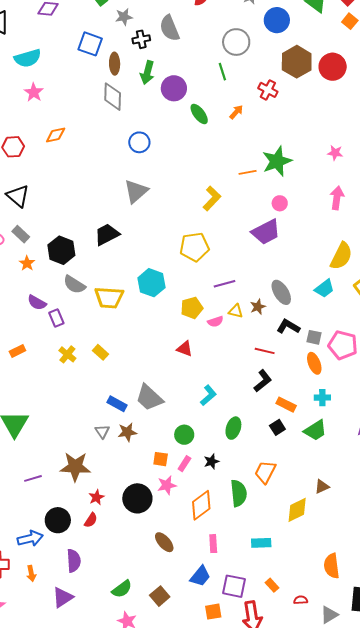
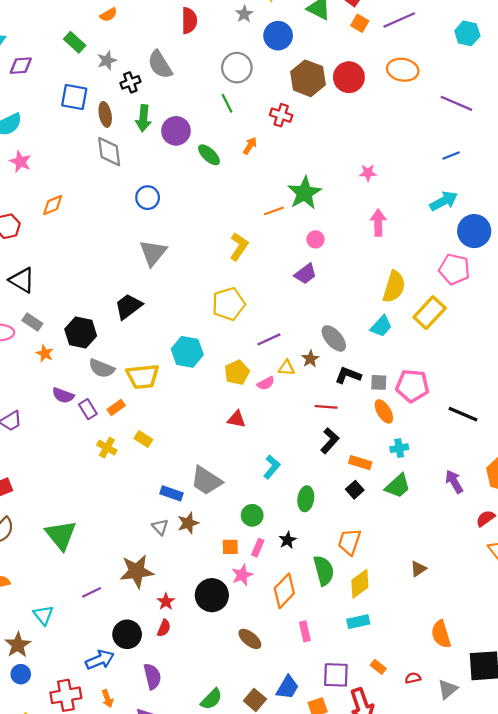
purple trapezoid: (266, 232) -> (305, 274), size x0.7
orange rectangle: (17, 351) -> (116, 407), moved
brown triangle: (322, 487) -> (418, 569), moved
yellow diamond: (297, 510) -> (360, 584), moved
blue trapezoid: (200, 576) -> (287, 687), moved

